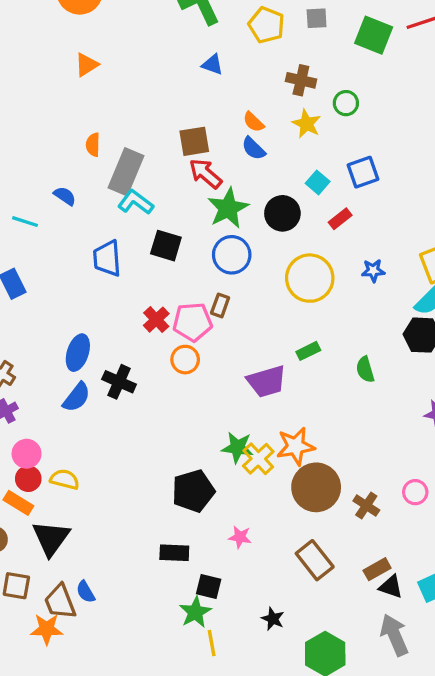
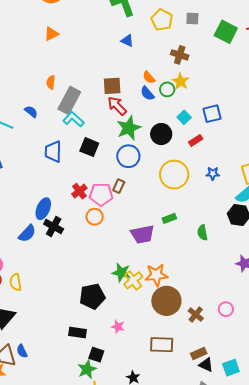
green circle: (346, 103) -> (167, 89), moved
blue ellipse: (78, 353) -> (43, 209), moved
yellow semicircle: (65, 479) -> (16, 282), turned -120
brown rectangle: (315, 560) -> (162, 345), turned -55

